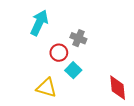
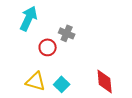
cyan square: (73, 70) -> (62, 84), moved

